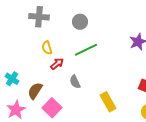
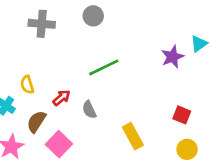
gray circle: (80, 22) -> (93, 16), moved
yellow semicircle: (47, 48) -> (27, 85), moved
red arrow: (57, 64) -> (61, 98), moved

